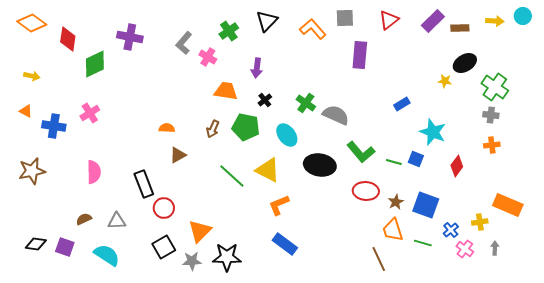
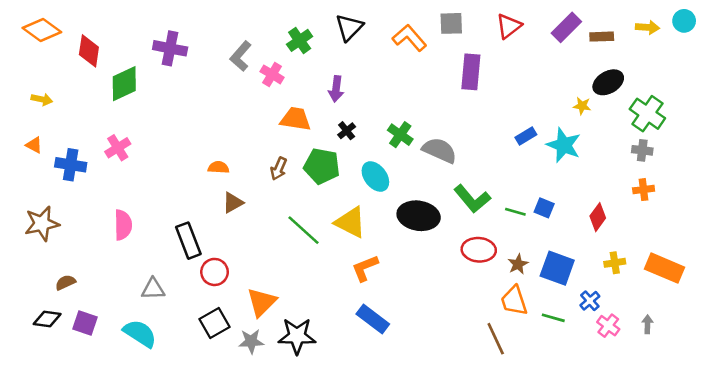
cyan star: (433, 132) -> (564, 145), moved
brown semicircle: (84, 219) -> (65, 282), moved
yellow cross: (480, 222) -> (615, 263), moved

